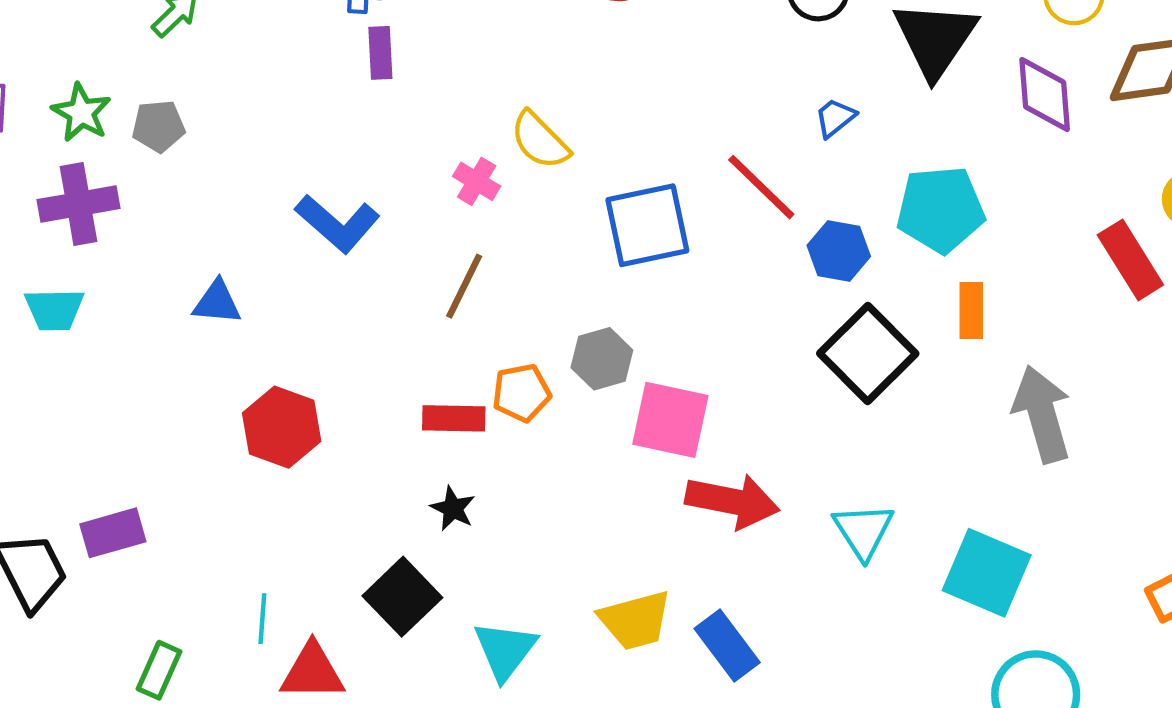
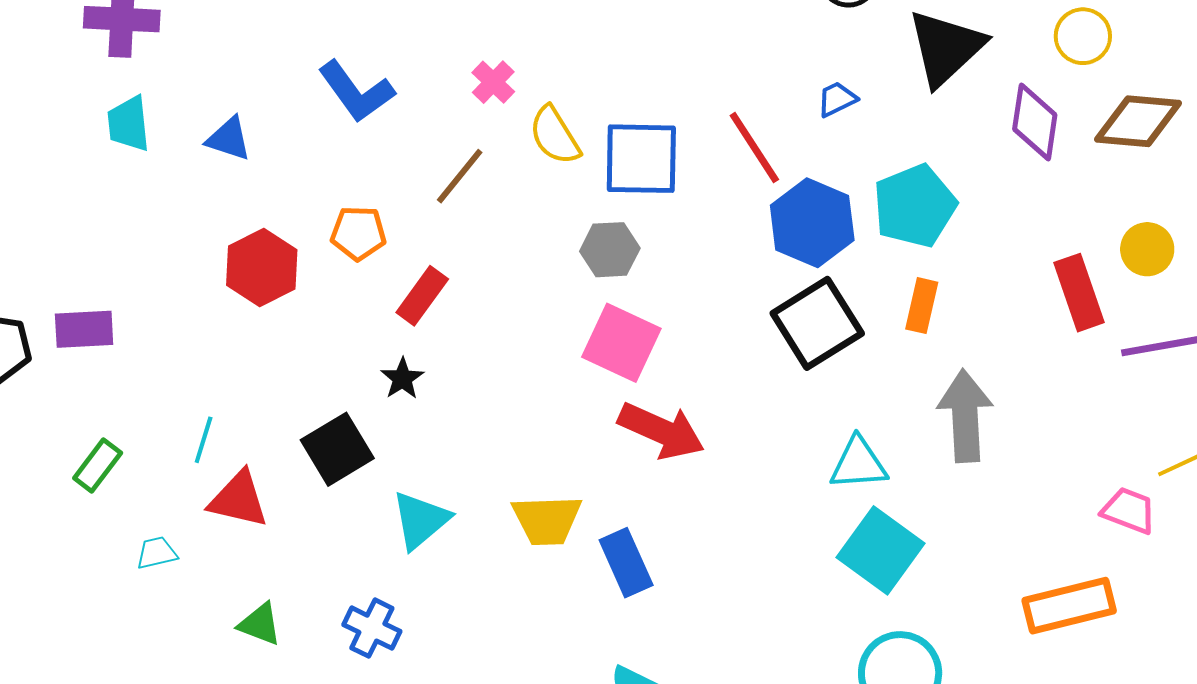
yellow semicircle: (540, 140) -> (555, 136), moved
cyan pentagon: (940, 209) -> (915, 206), turned -30
blue hexagon: (839, 251) -> (812, 223), size x1.5
cyan trapezoid: (54, 310) -> (128, 124), moved, turned 72
gray hexagon: (602, 359) -> (610, 250), moved
orange pentagon: (521, 393) -> (358, 233), moved
red rectangle: (454, 418) -> (422, 296), turned -68
cyan triangle: (863, 531) -> (859, 464), moved, turned 46

